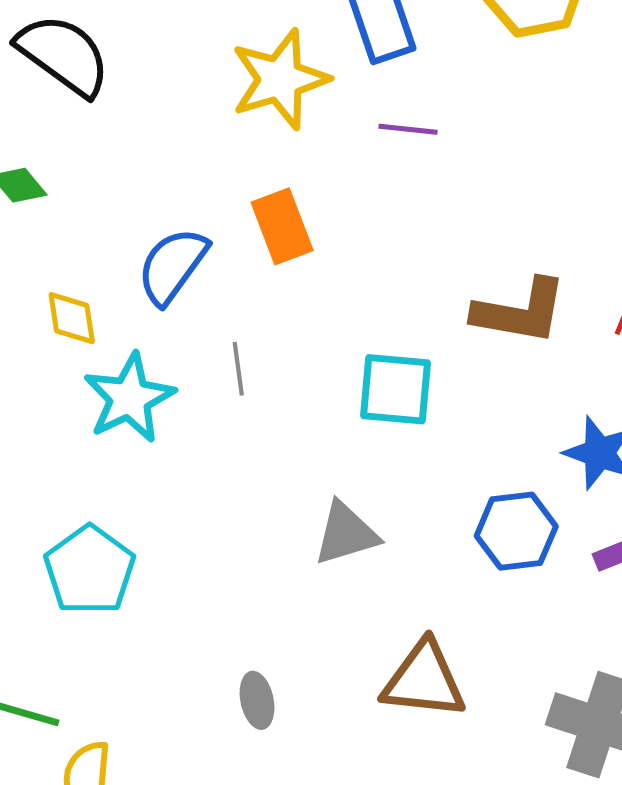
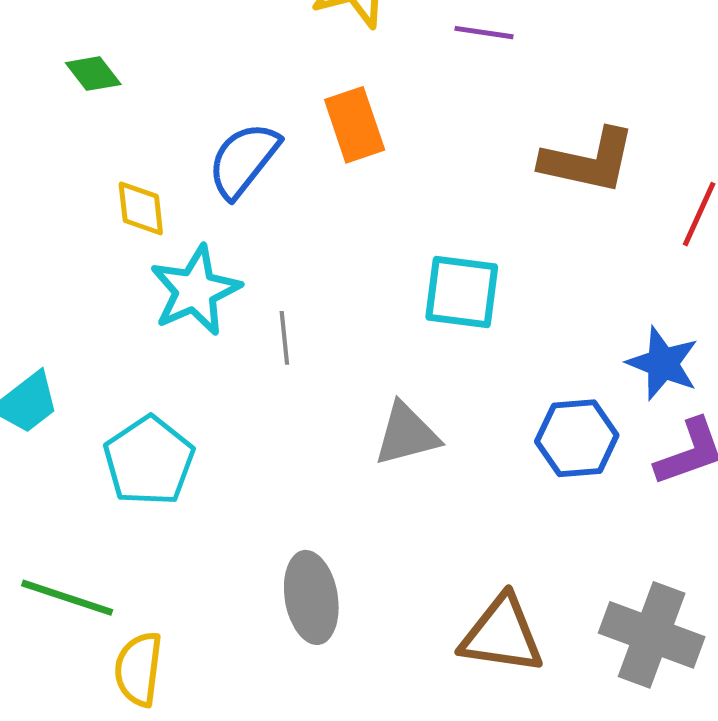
brown L-shape: (520, 311) -> (588, 161), moved
gray line: (238, 369) -> (284, 338), moved
brown triangle: (424, 680) -> (502, 635), moved
gray ellipse: (257, 700) -> (311, 597), size x1.6

